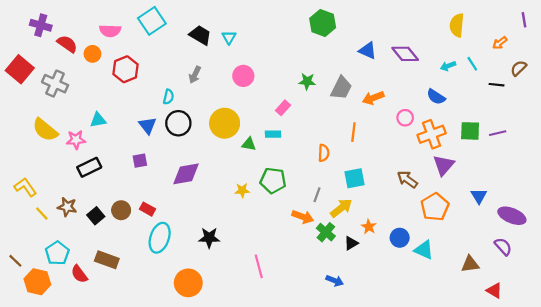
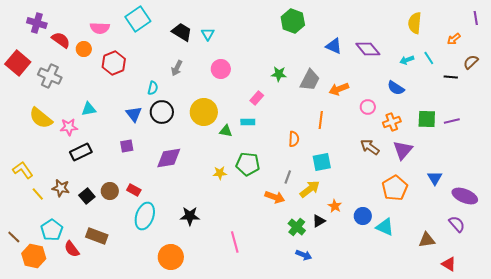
orange cross: (432, 134) -> (392, 122), size x0.7
brown arrow: (407, 179) -> (370, 147), moved
green cross: (326, 232) -> (297, 227), moved

